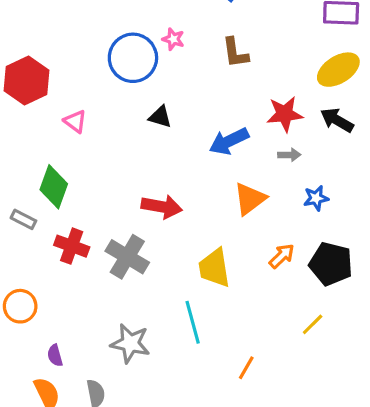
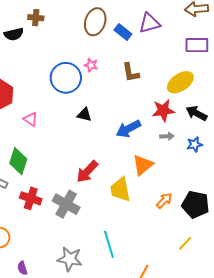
yellow ellipse: (338, 70) -> (180, 82), moved
blue star: (316, 198) -> (195, 144), moved
red arrow: (162, 207) -> (87, 172), turned 125
yellow trapezoid: (214, 268) -> (120, 189), moved

